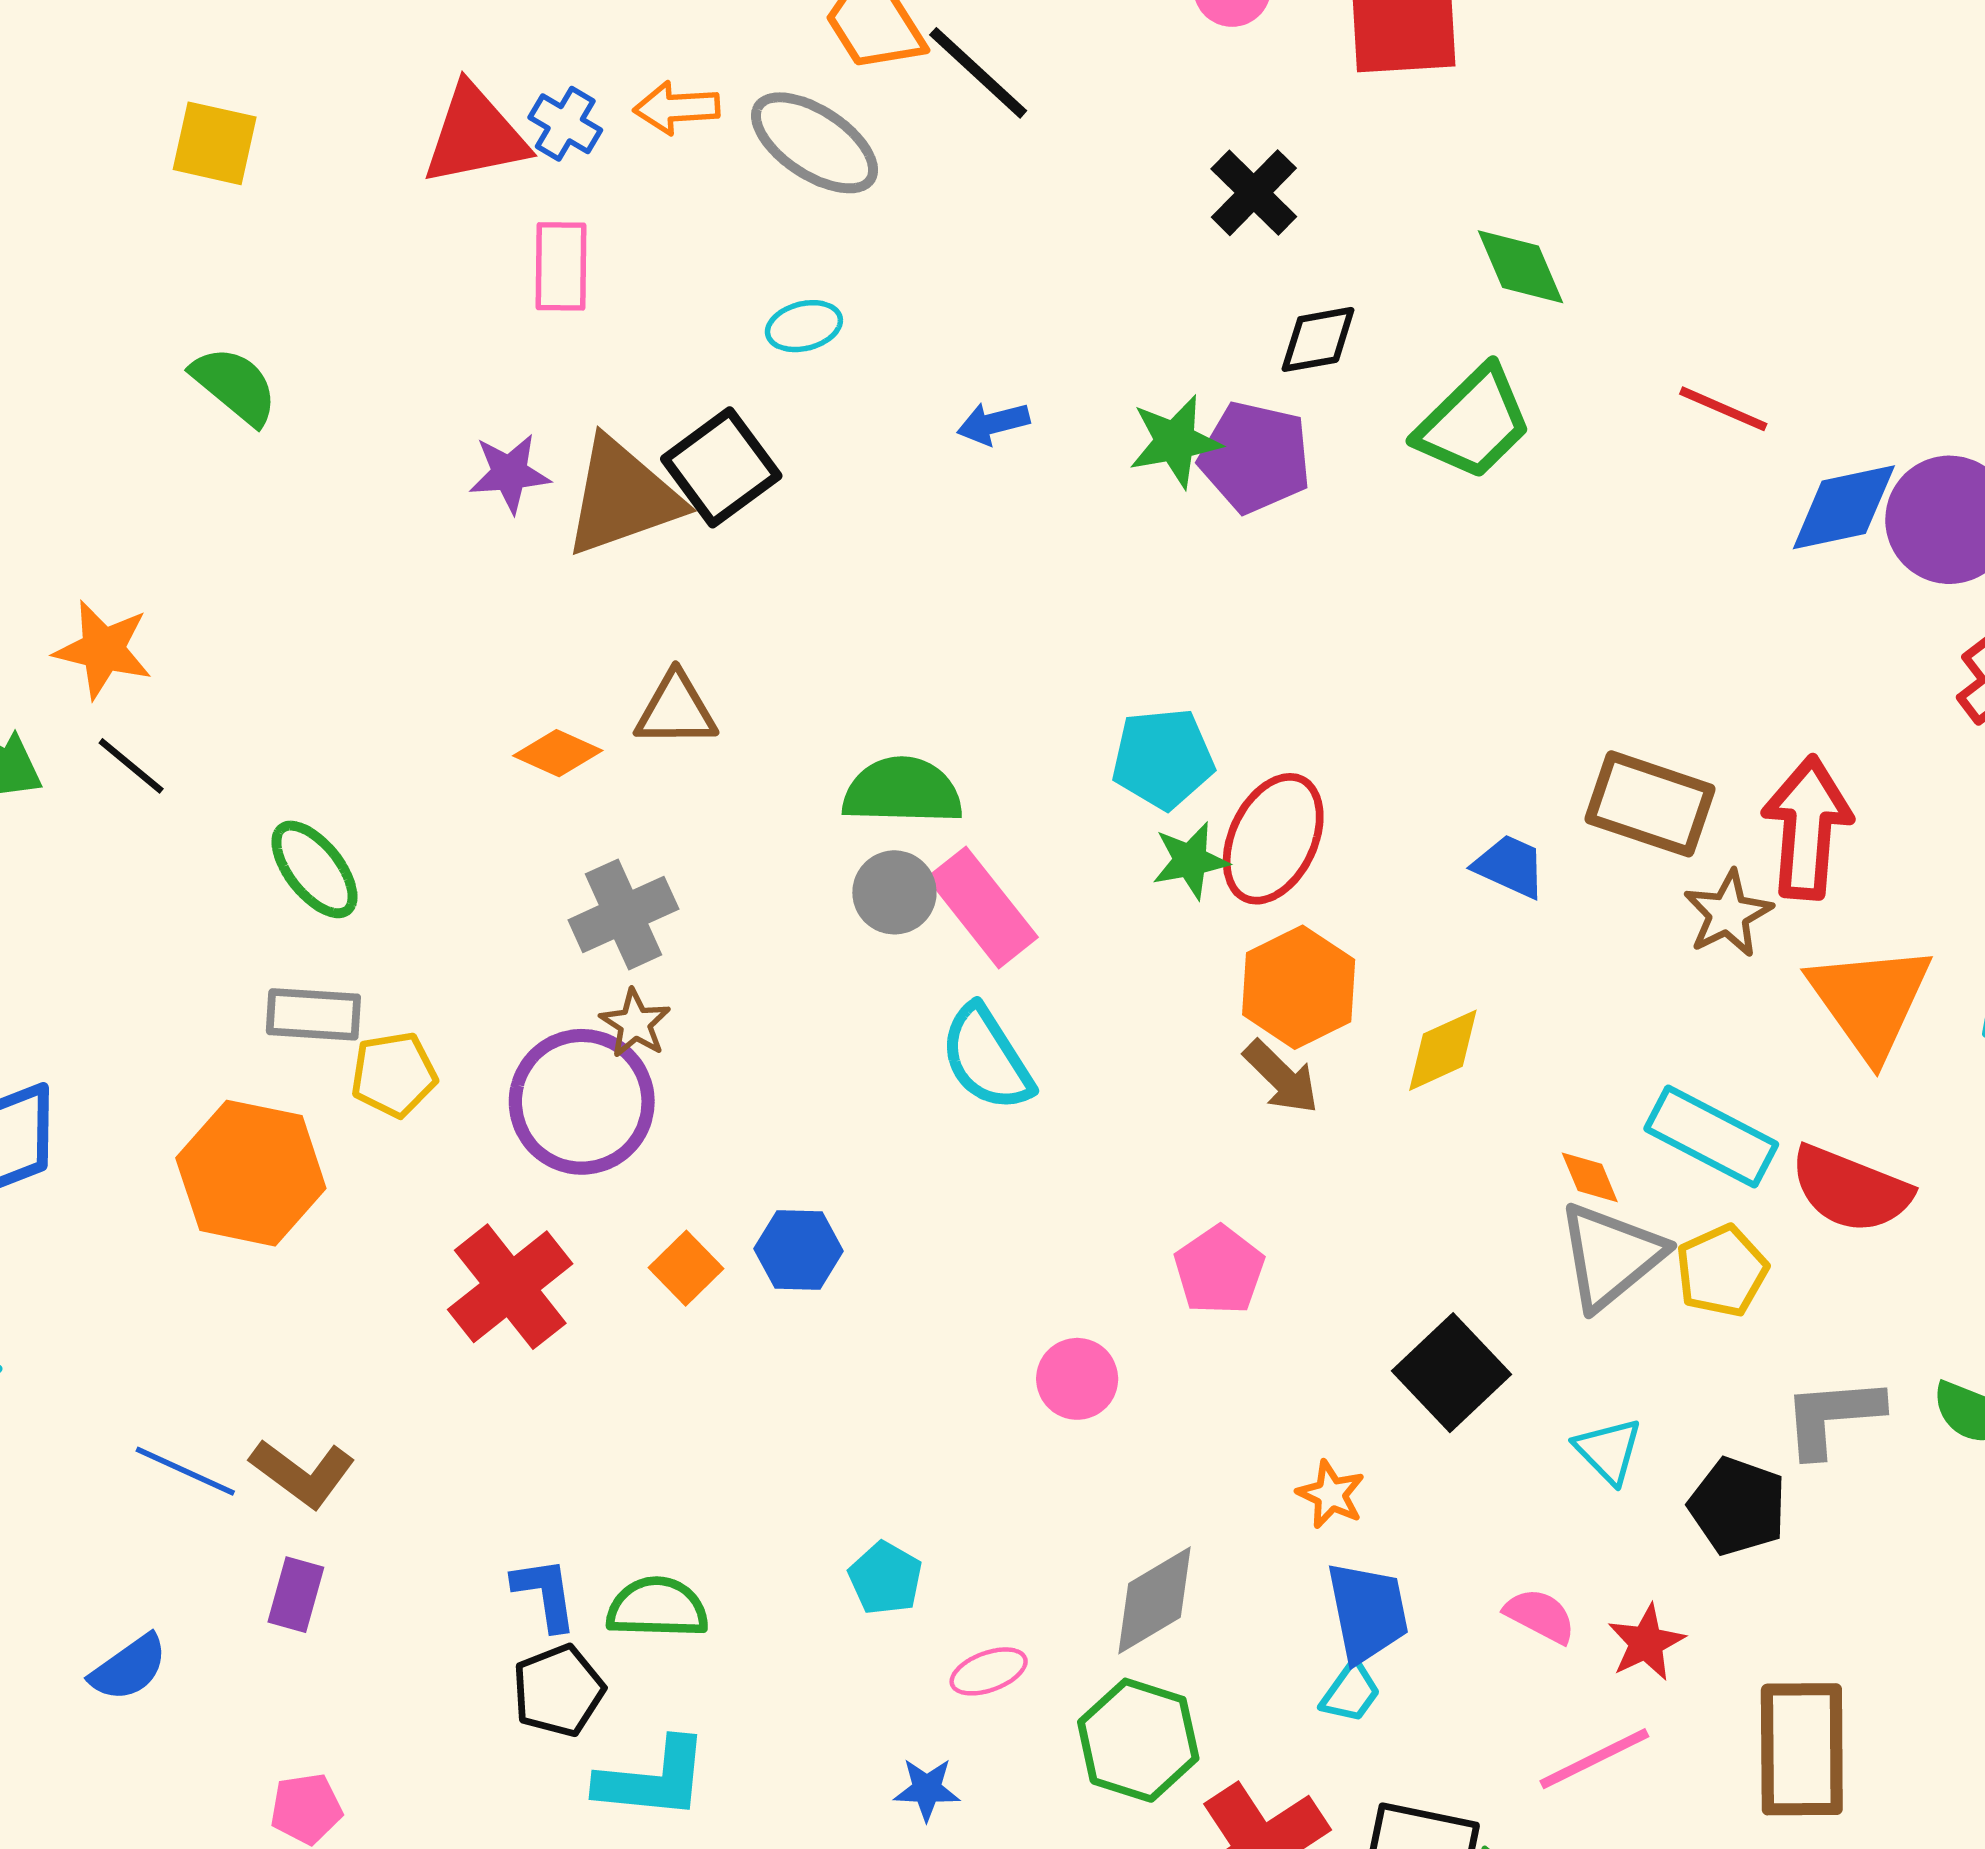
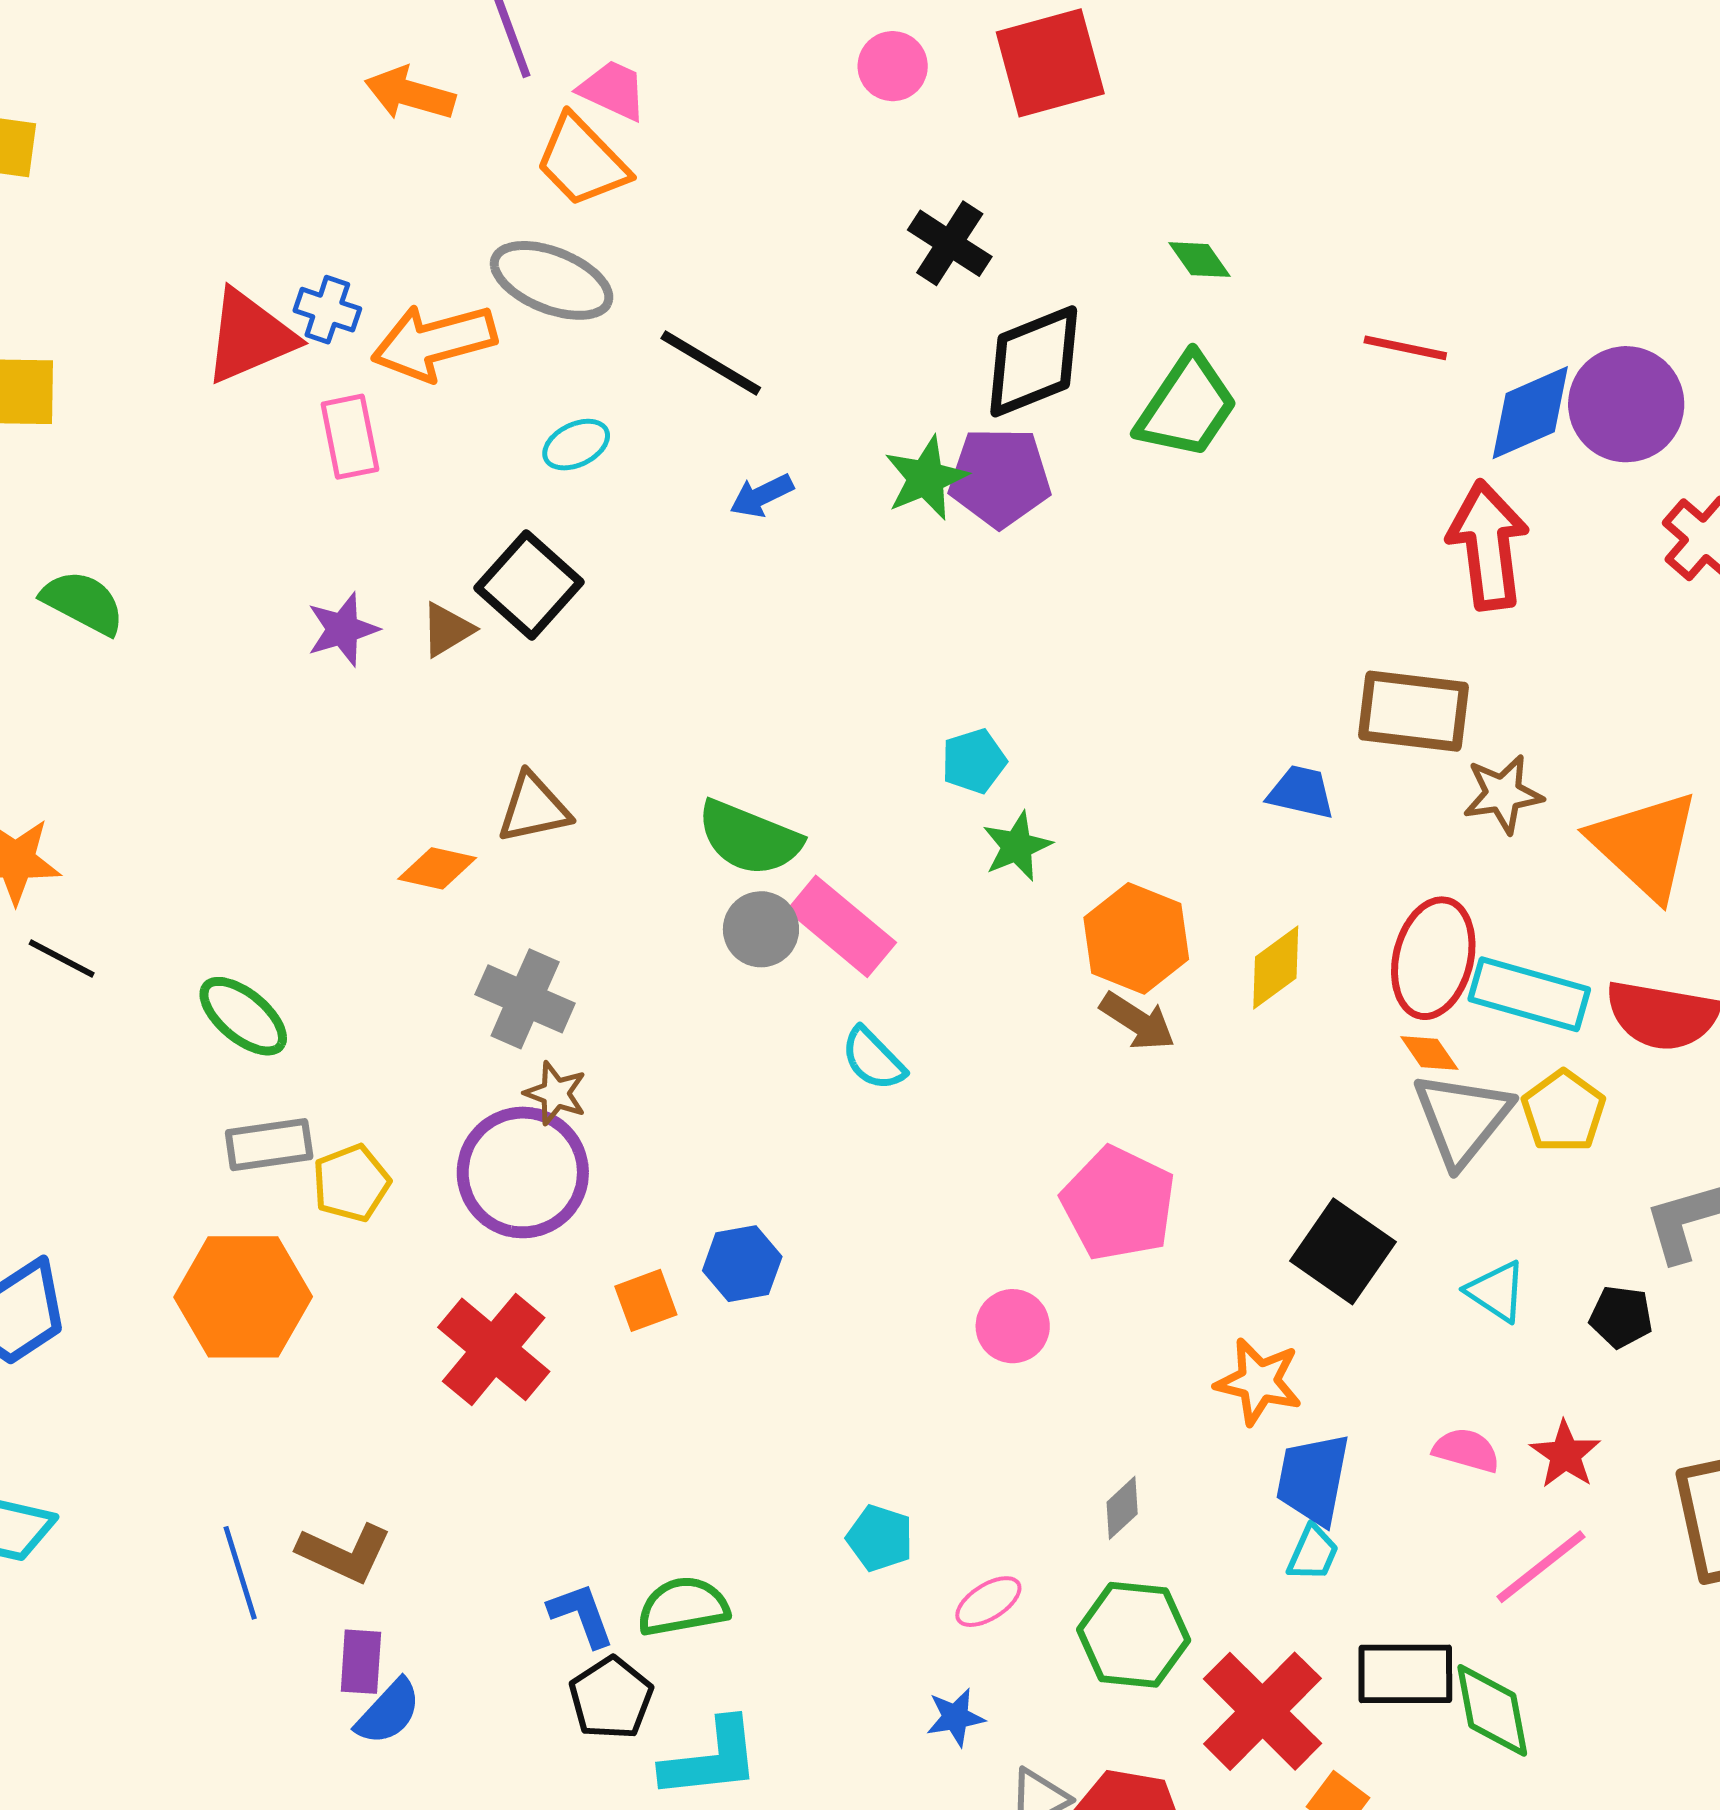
black line: (978, 73) -> (711, 363), moved
orange arrow: (677, 108) -> (434, 342), moved, size x1.6
green diamond: (1521, 267) -> (1200, 260), size x0.7
black diamond: (1318, 339) -> (1034, 361), size x1.6
brown triangle: (622, 497) -> (447, 630), size x0.5
cyan pentagon: (1163, 759) -> (974, 761), size x0.7
green semicircle: (902, 791) -> (749, 838), turned -148
red arrow: (1807, 828) -> (1488, 545), moved
red ellipse: (1273, 839) -> (1433, 958), moved
gray cross: (623, 914) -> (525, 999), turned -30
brown star: (1728, 914) -> (1503, 794), turned 30
cyan semicircle: (987, 1058) -> (873, 1059), size x0.7
orange square: (686, 1268) -> (646, 1300), turned 36
pink pentagon: (1219, 1270) -> (1118, 1204), size x1.4
blue line: (185, 1471) -> (240, 1573), turned 60
orange star: (1331, 1494) -> (1259, 1382), size x1.4
black pentagon: (1738, 1506) -> (1621, 1317), size x0.7
gray diamond: (1155, 1600) -> (1122, 1508), size x0.6
blue trapezoid: (1368, 1612) -> (1313, 1479), turned -146
blue semicircle: (129, 1668) -> (388, 1712), moved

